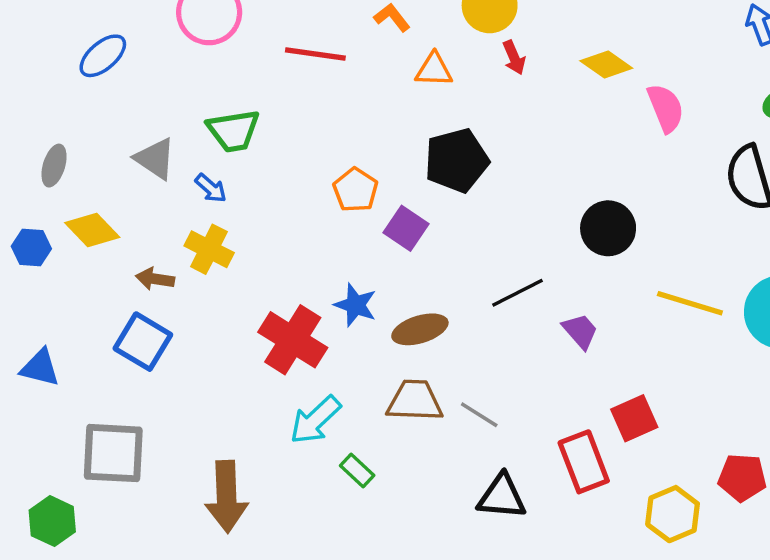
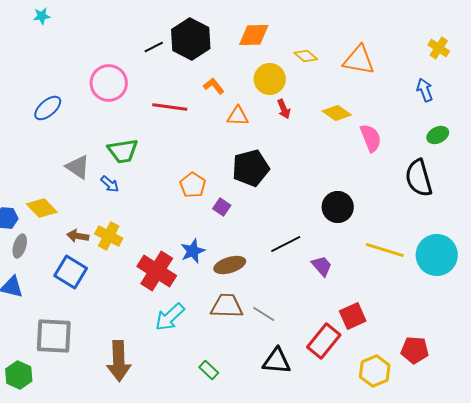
gray ellipse: (54, 166) -> (20, 246), moved
purple square: (406, 228) -> (222, 207), size x0.7
yellow cross: (209, 249) -> (109, 236), moved
blue star: (355, 305) -> (193, 251), turned 30
red rectangle: (584, 462) -> (324, 341), turned 60
green rectangle: (357, 470) -> (209, 370), moved

